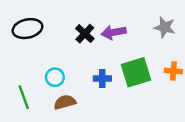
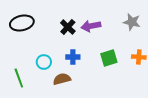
green square: (136, 72) -> (109, 58), size x0.7
blue cross: (102, 78) -> (73, 57), moved
brown semicircle: (65, 102) -> (62, 79), moved

